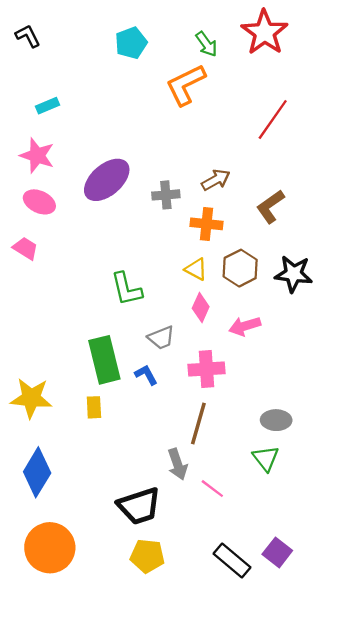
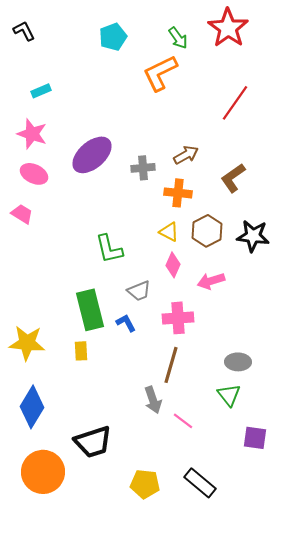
black trapezoid: (139, 506) -> (93, 442), moved
purple square: (277, 552) -> (255, 438), moved, turned -30
yellow pentagon: (147, 556) -> (145, 484), moved

